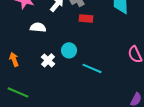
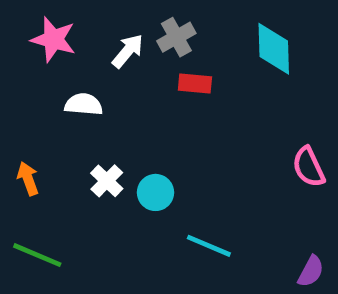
cyan circle: (69, 50) -> (155, 192), moved
cyan line: (92, 68) -> (209, 246), moved

